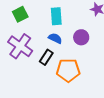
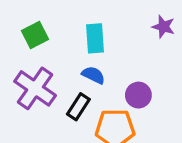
purple circle: (81, 37) -> (138, 95), moved

